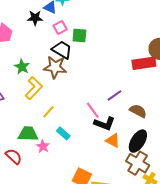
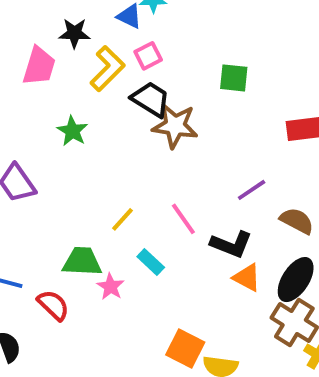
black star: (35, 18) -> (74, 33), moved
green square: (79, 36) -> (234, 78), moved
brown star: (55, 67) -> (175, 126), moved
yellow L-shape: (34, 88) -> (107, 69), moved
pink line: (93, 110) -> (183, 219), moved

